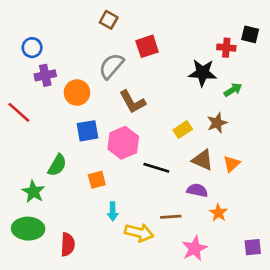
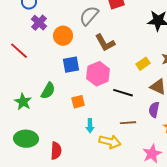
purple cross: (45, 75) -> (39, 23), turned -35
purple semicircle: (197, 190) -> (154, 110), turned -91
green star: (33, 192) -> (23, 102), moved
brown line: (171, 217) -> (128, 123), moved

